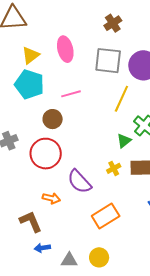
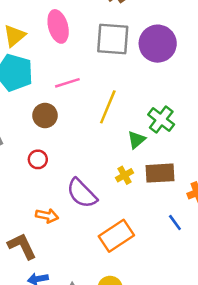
yellow line: (121, 99) -> (108, 107), moved
red circle: (46, 154) -> (38, 159), size x0.5

